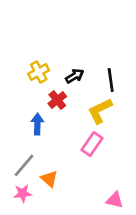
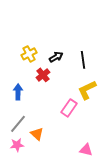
yellow L-shape: (100, 111) -> (87, 90), moved
blue arrow: (37, 124) -> (18, 92), moved

